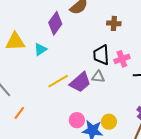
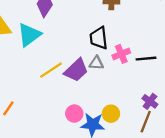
cyan triangle: (40, 49) -> (29, 35), size x1.6
pink cross: (122, 59) -> (121, 54), moved

